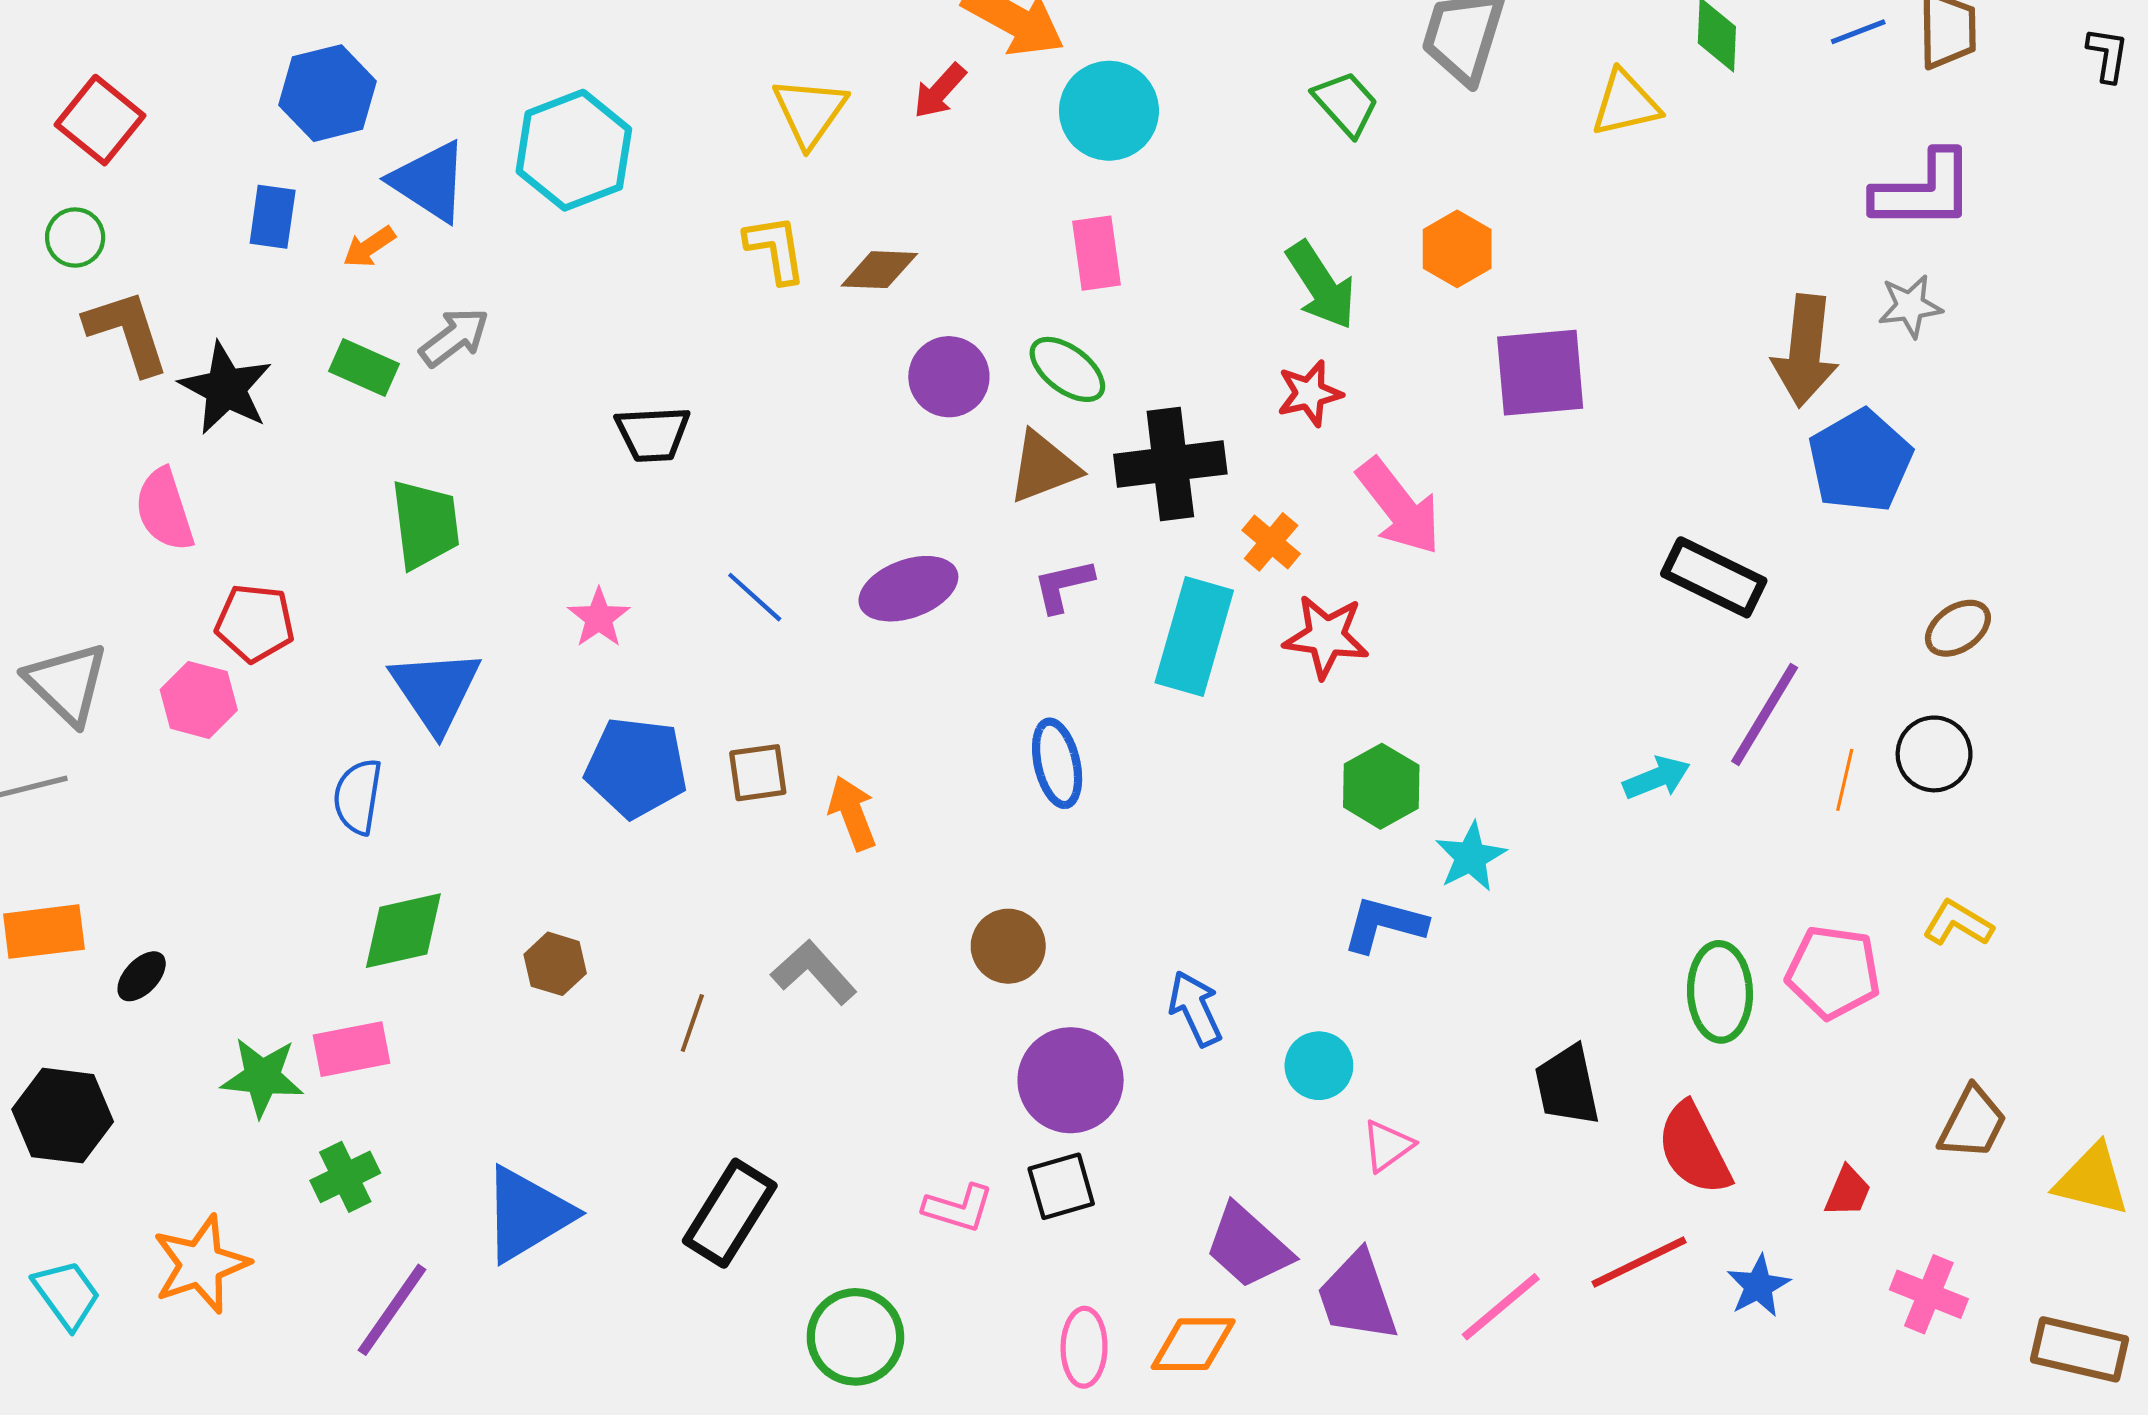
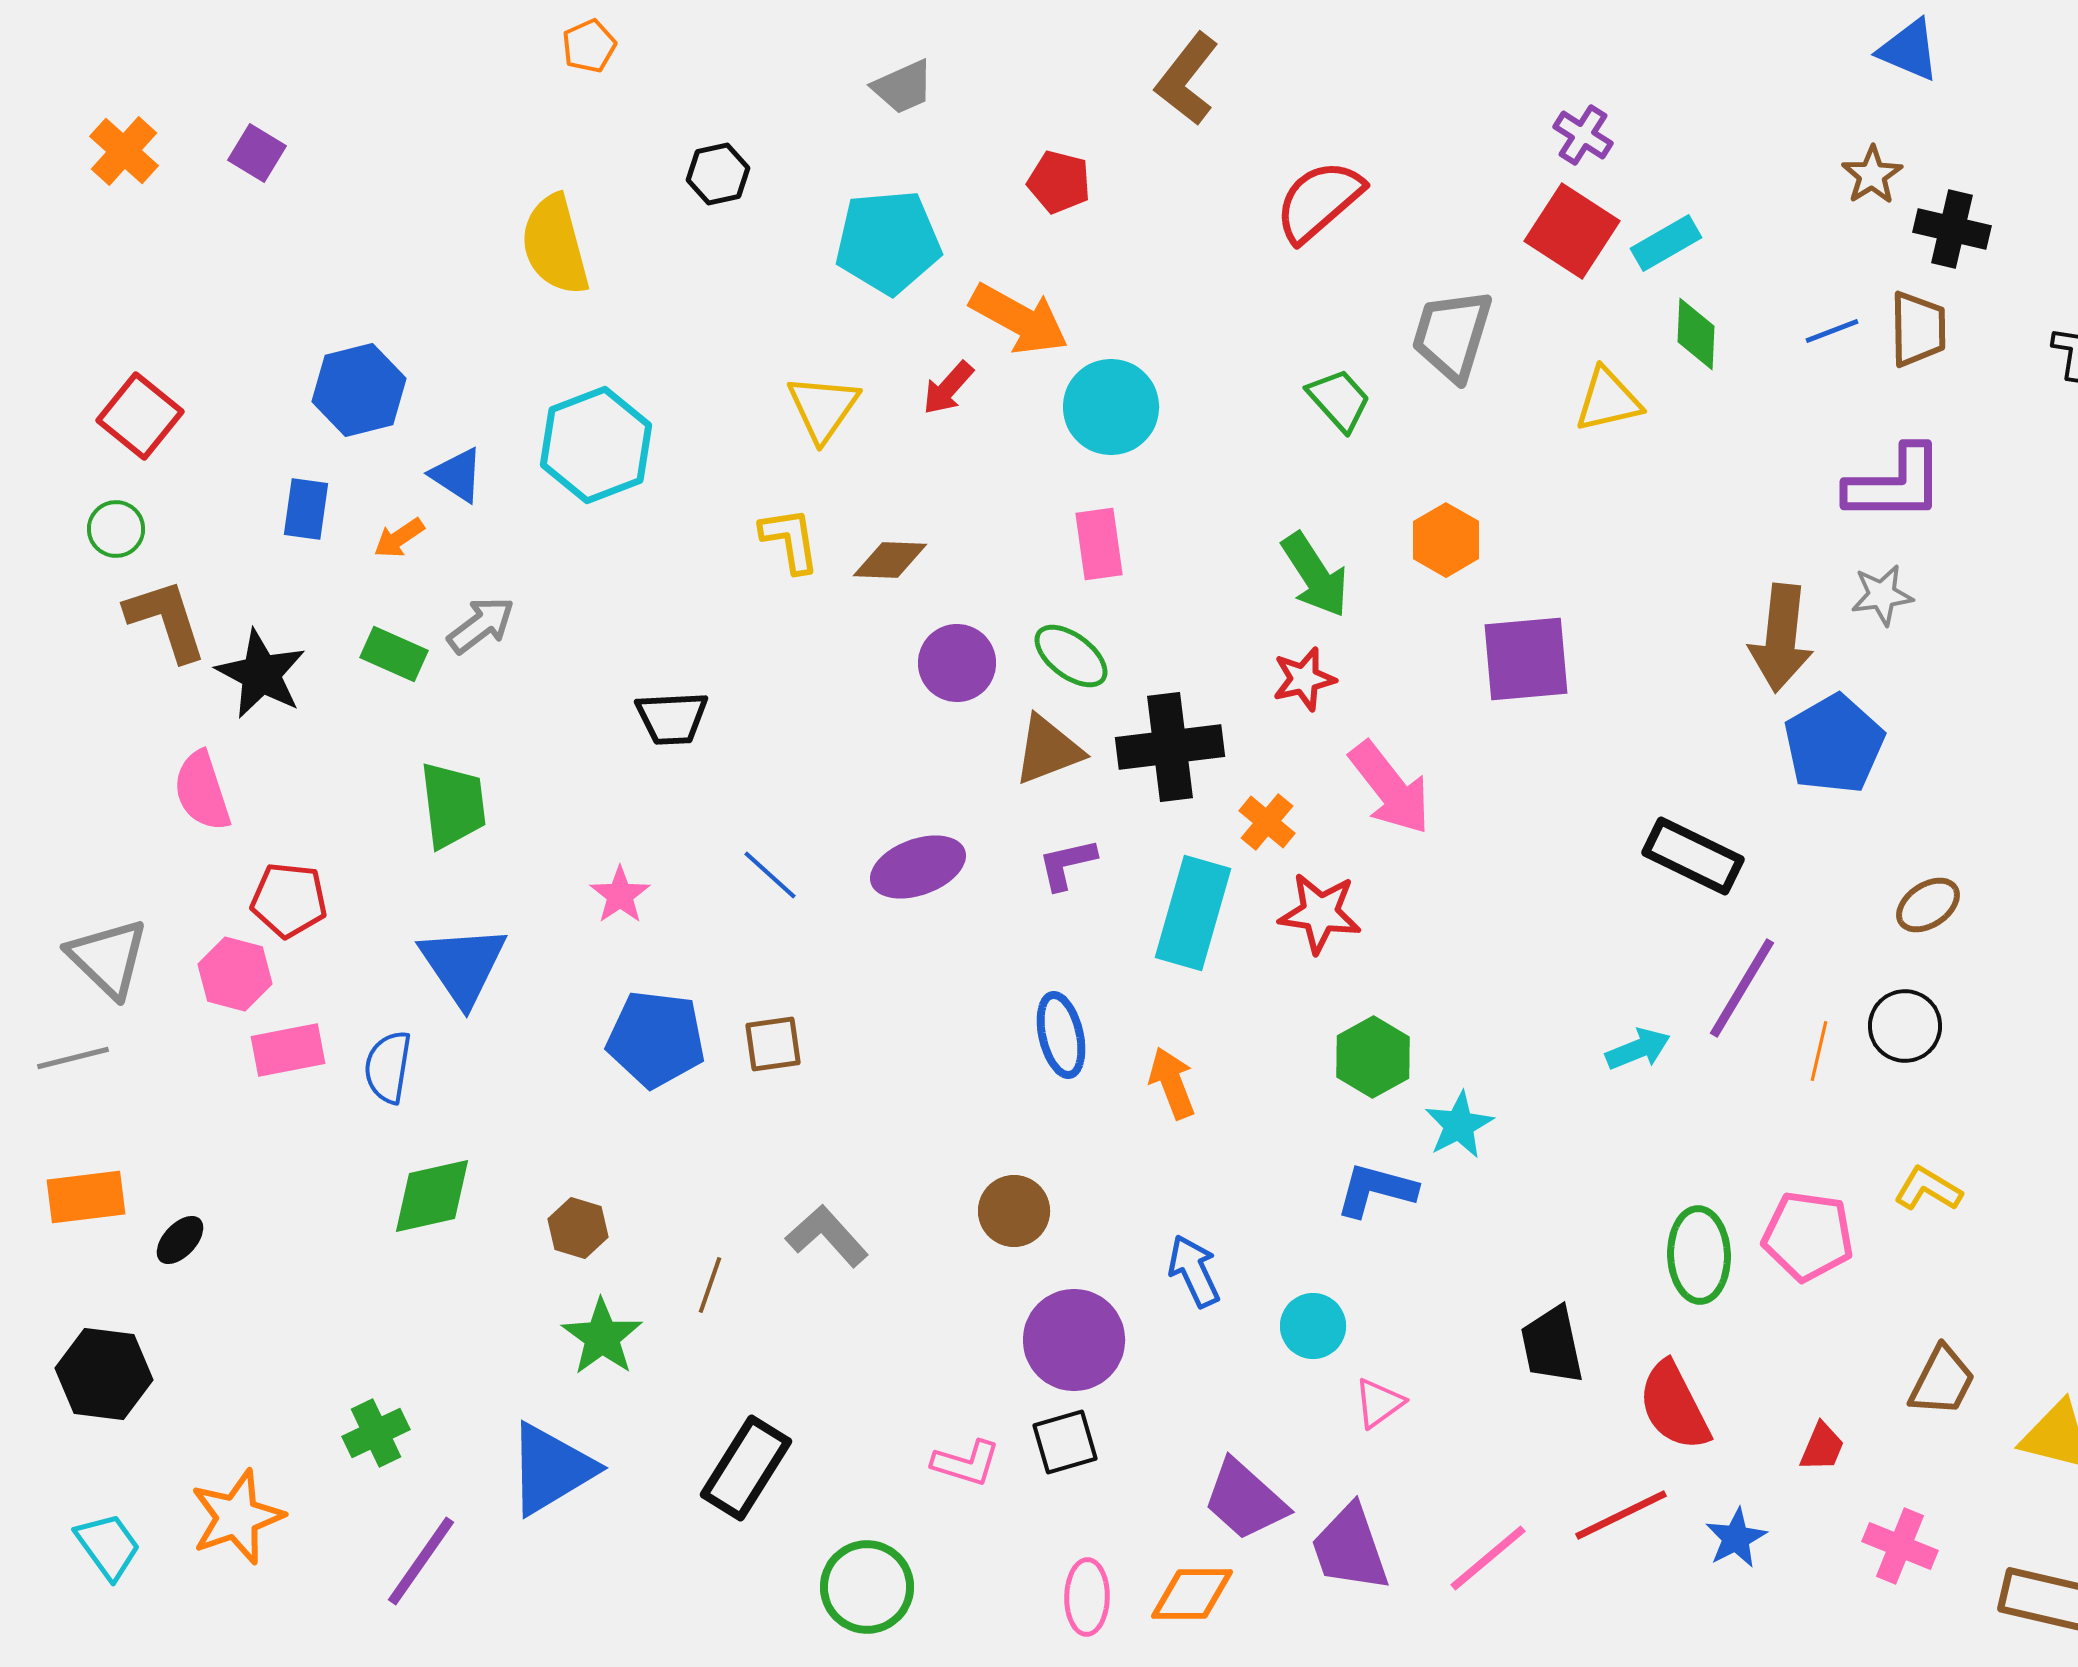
blue triangle: (429, 181) -> (457, 475), size x0.7
orange arrow: (852, 813) -> (1172, 1083), moved
pink rectangle: (351, 1049) -> (288, 1050), moved
green star: (262, 1077) -> (602, 1337), moved, turned 30

